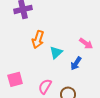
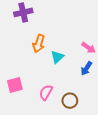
blue arrow: (76, 63) -> (86, 68), moved

